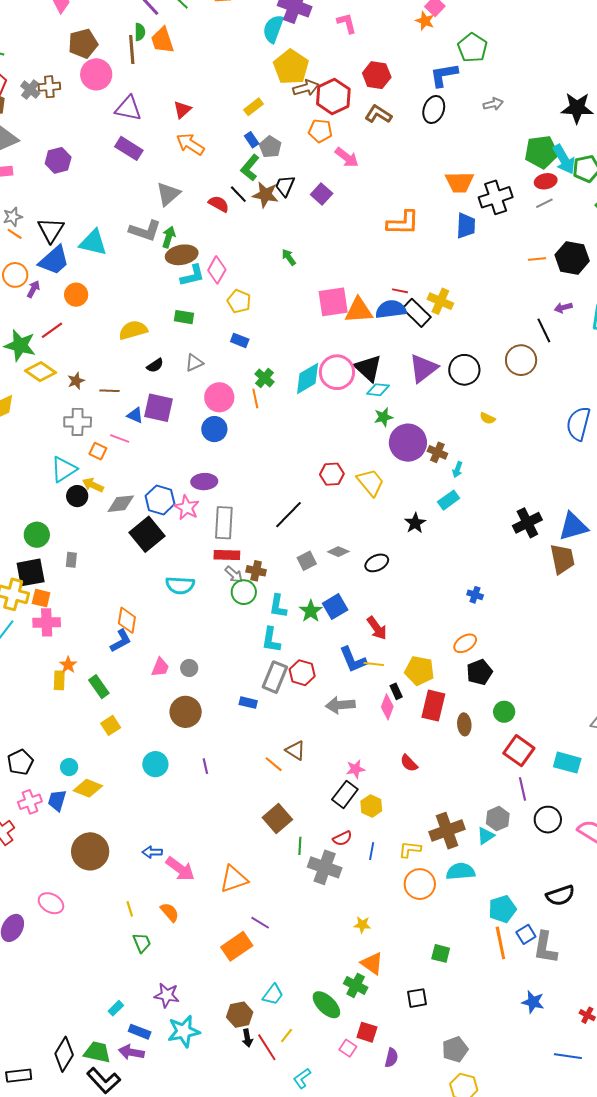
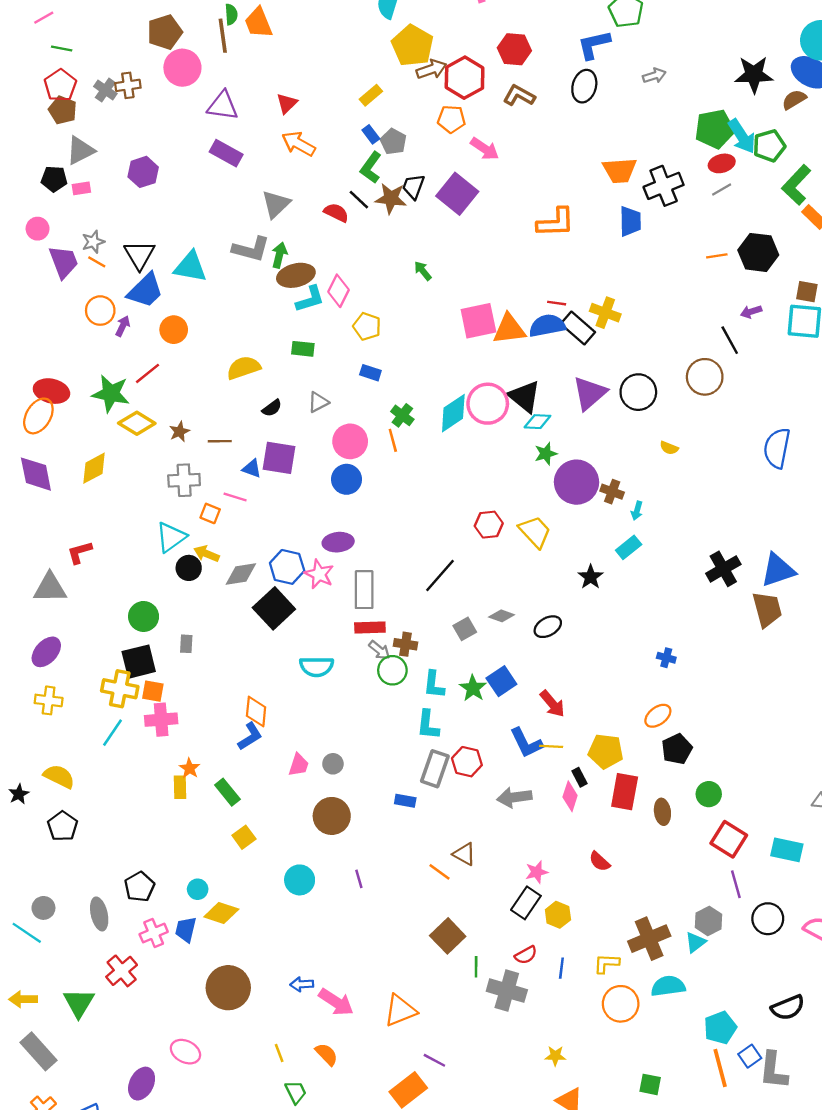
purple square: (322, 194) -> (457, 194), size x1.6

